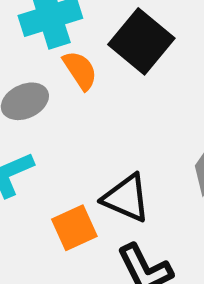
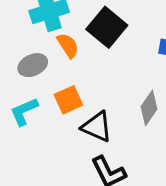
orange square: (74, 228) -> (68, 100), moved

